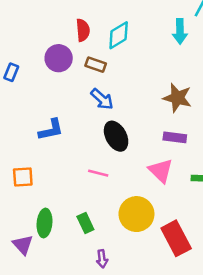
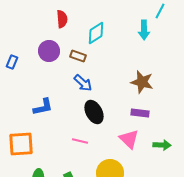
red semicircle: (83, 30) -> (62, 19), moved
orange square: (23, 177) -> (21, 144), size x1.5

